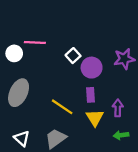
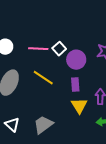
pink line: (35, 43) -> (38, 49), moved
yellow line: (62, 107) -> (43, 78), moved

